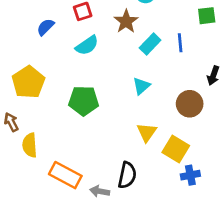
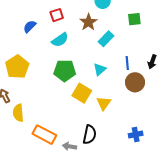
green square: (207, 16) -> (134, 19), moved
blue line: (180, 43) -> (127, 63), moved
green pentagon: (84, 101) -> (65, 71), moved
yellow square: (176, 149) -> (82, 93), moved

